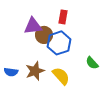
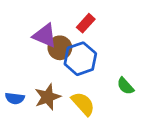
red rectangle: (63, 17) -> (86, 23), turned 32
purple triangle: (33, 26) -> (45, 36), turned 30

